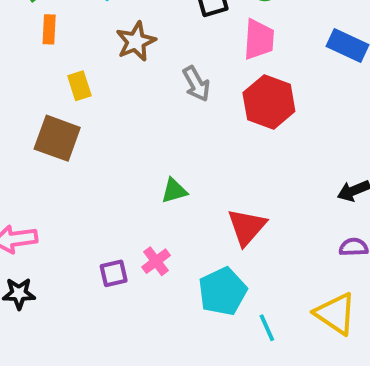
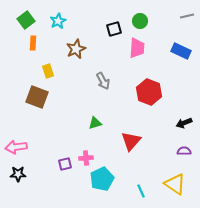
gray arrow: (196, 84) -> (103, 81), moved
red hexagon: (269, 102) -> (149, 92), moved
pink cross: (156, 261) -> (86, 158), turned 32
cyan pentagon: (223, 291) -> (102, 179), moved

